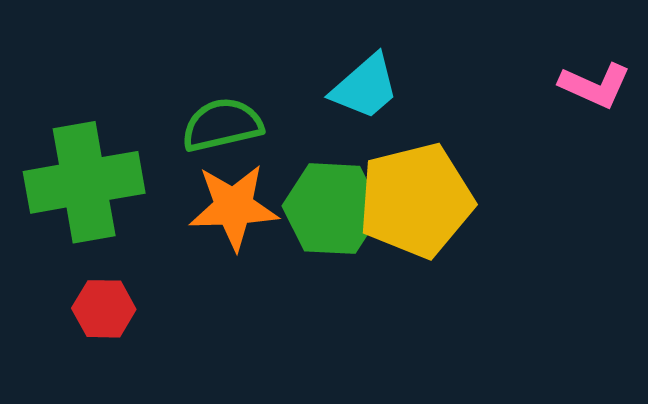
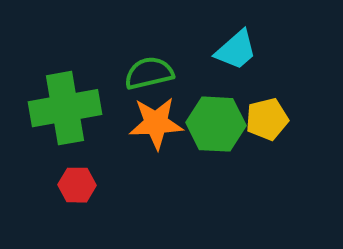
yellow pentagon: (416, 200) -> (267, 119), size x0.6

